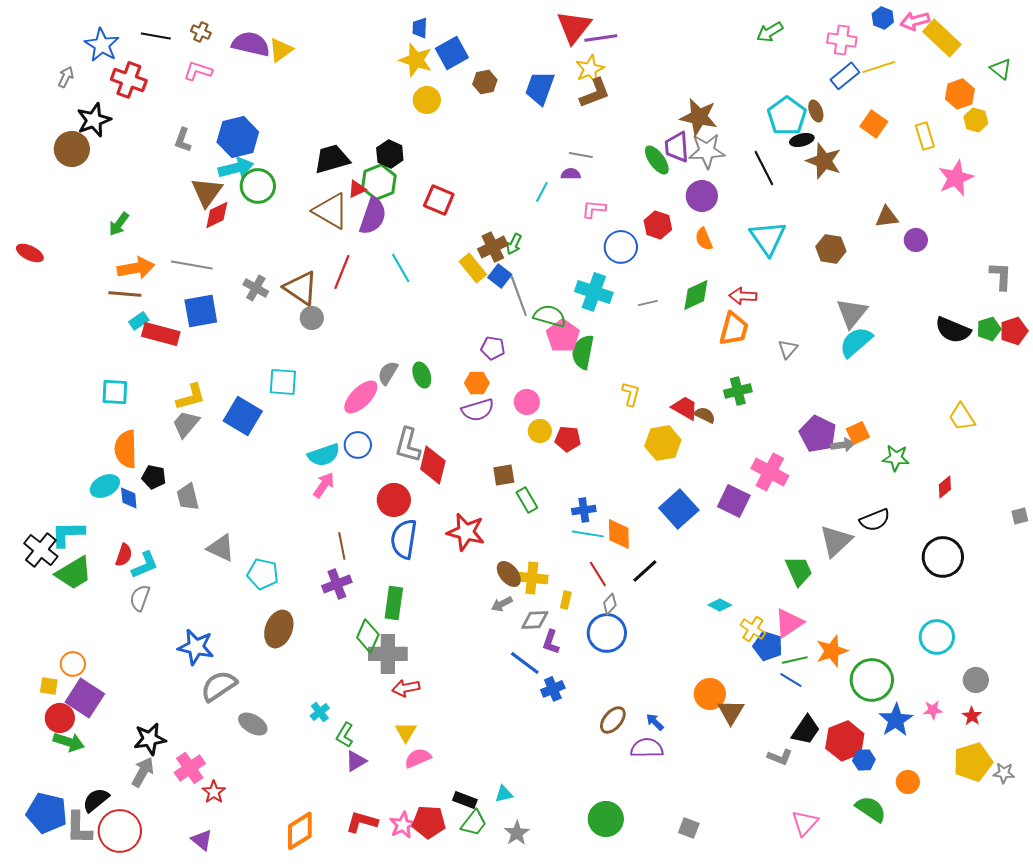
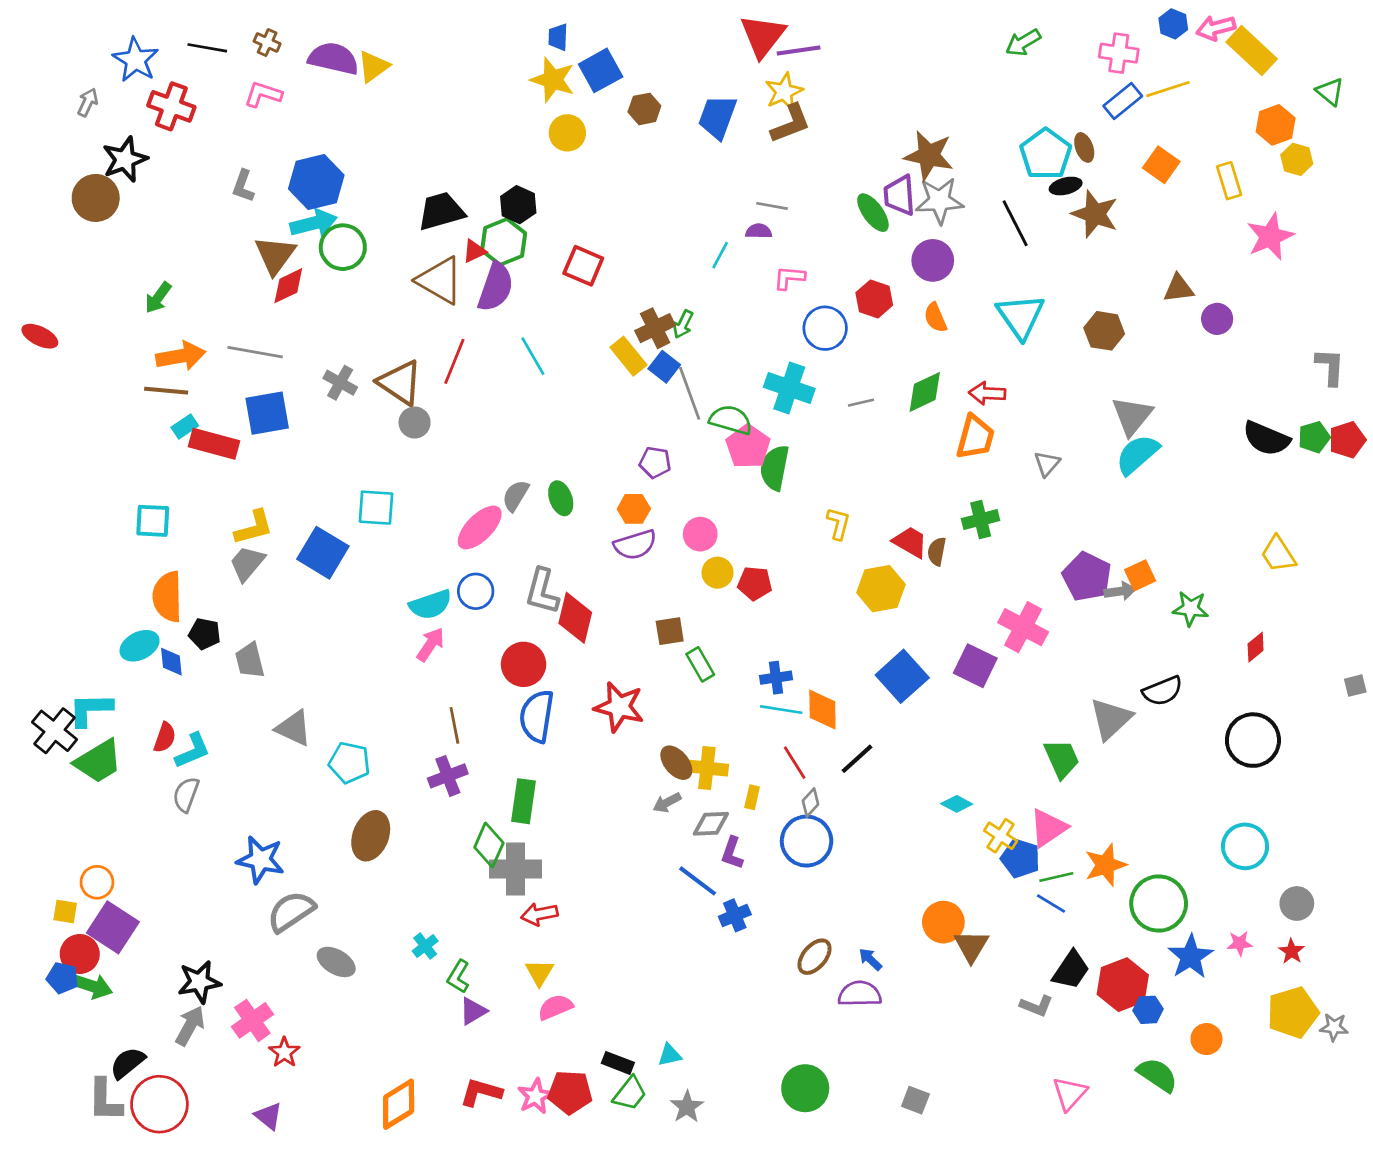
brown semicircle: (705, 415) -> (937, 551), turned -105
blue pentagon: (47, 813) -> (62, 978), moved, size x0.6

